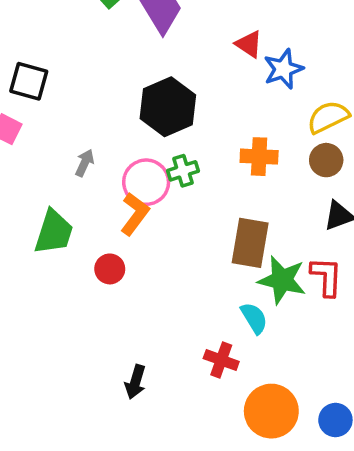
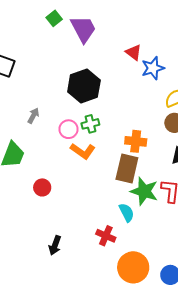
orange cross: (259, 157) -> (136, 141), moved
pink circle: (146, 182) -> (69, 129), size x0.7
orange L-shape: (135, 214) -> (83, 151), moved, turned 85
red circle: (110, 269) -> (42, 187), moved

